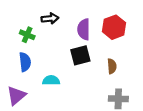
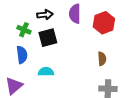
purple semicircle: (84, 29) -> (75, 14), moved
black square: (80, 55) -> (48, 38), moved

